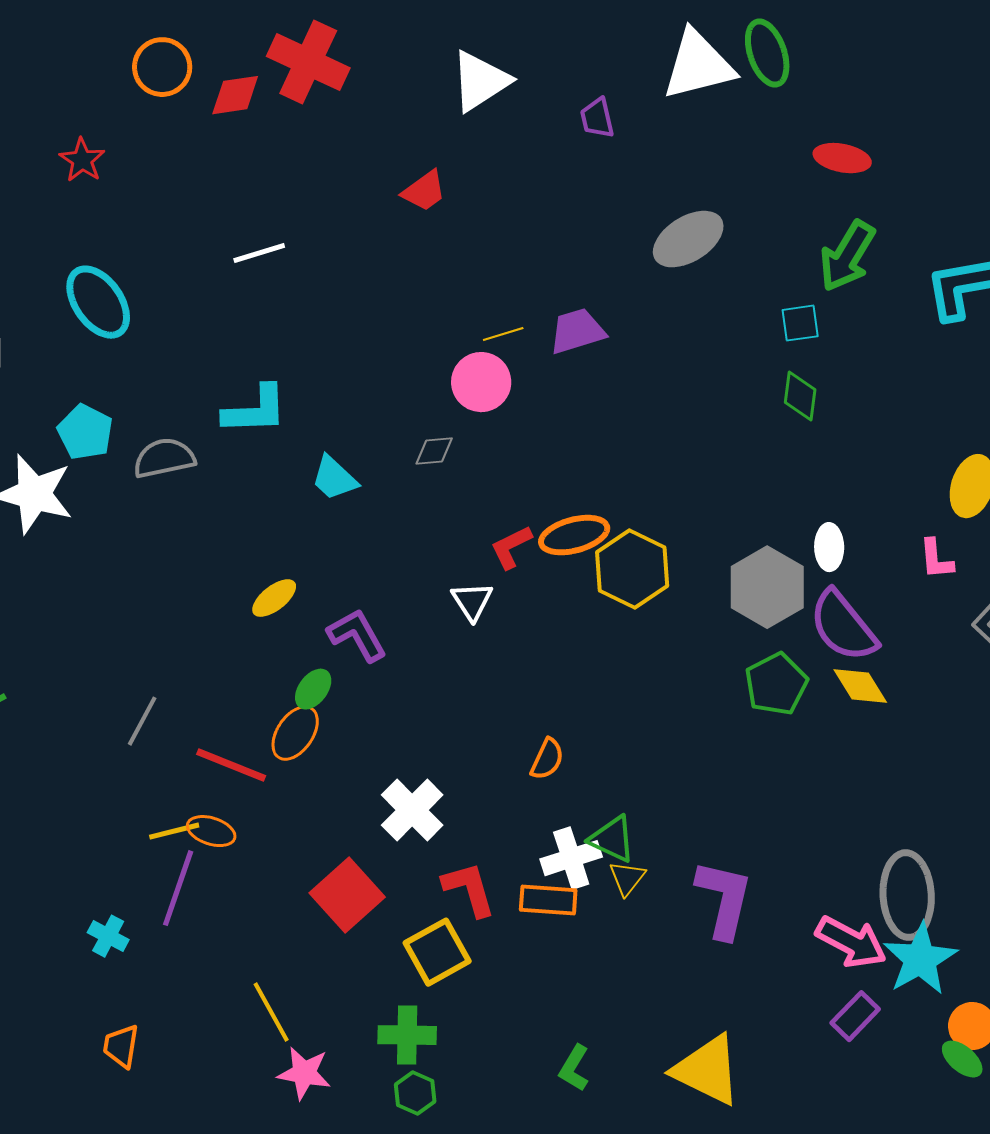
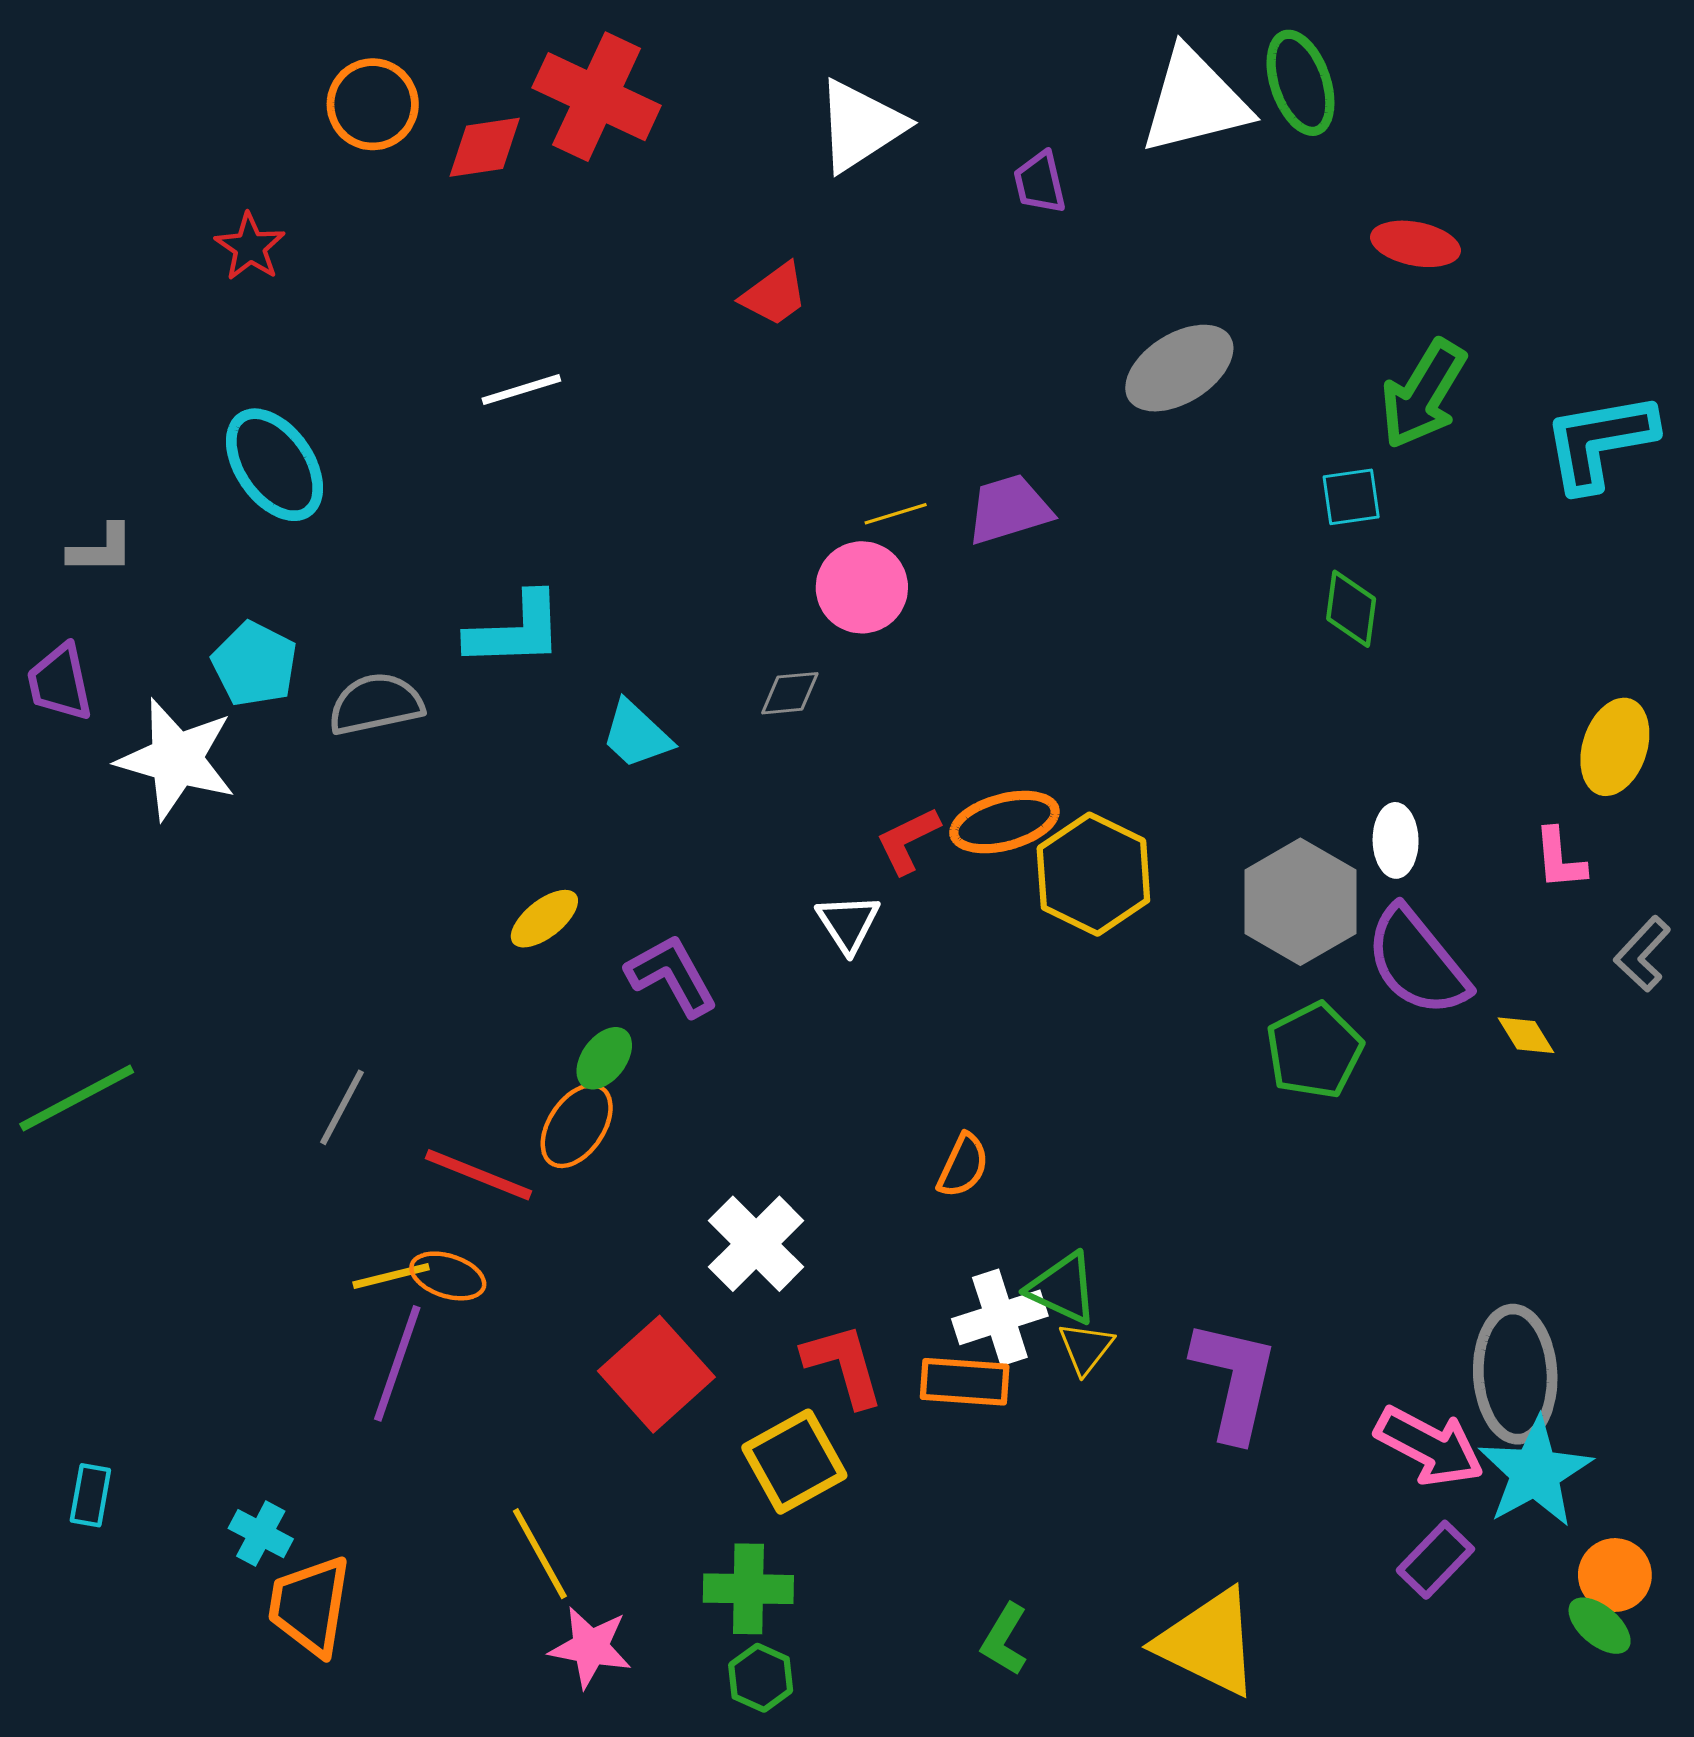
yellow diamond: (860, 686) -> (1526, 1035), moved, size x0.7
cyan cross: (108, 936) -> (261, 1534), moved
orange trapezoid: (121, 1046) -> (310, 1606), size x1.5

